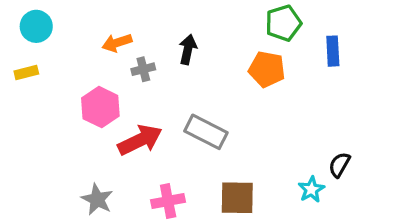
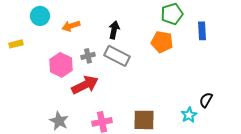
cyan circle: (36, 26) -> (40, 16), moved
gray cross: (143, 69) -> (88, 56), moved
gray rectangle: (206, 132) -> (117, 56), moved

